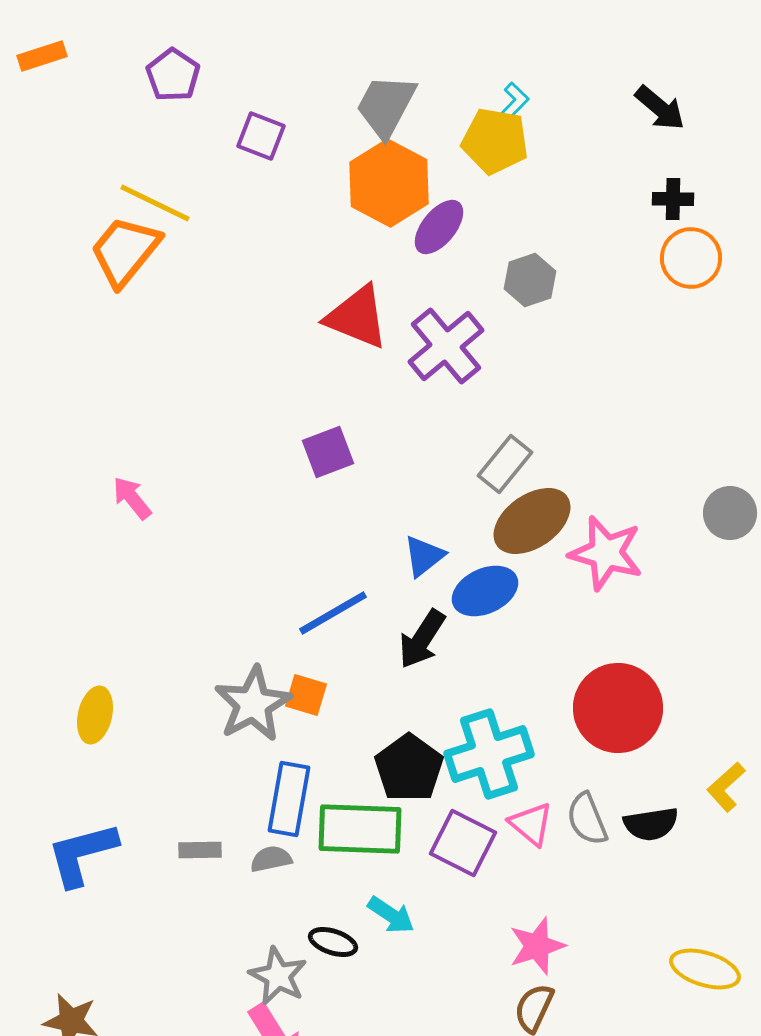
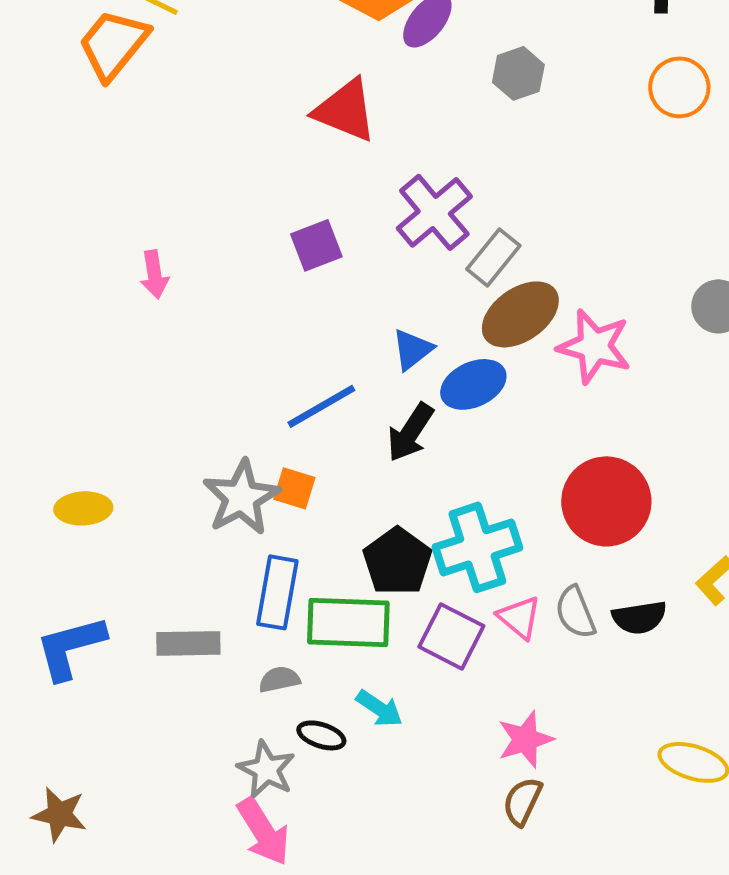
orange circle: (691, 258) -> (679, 87), moved
purple cross: (446, 346) -> (434, 212), moved
pink arrow: (132, 498) -> (154, 274), moved, turned -150
yellow ellipse: (95, 715) -> (83, 508), turned 74
gray rectangle: (200, 850) -> (188, 643), size x1.5
gray semicircle: (271, 859) -> (279, 679), moved

